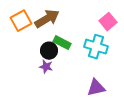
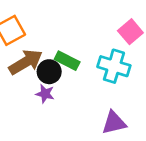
brown arrow: (47, 19) -> (26, 62), moved

